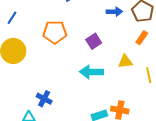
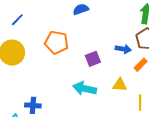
blue arrow: (114, 12) -> (123, 49), moved
blue cross: (44, 99) -> (33, 105), turned -35

